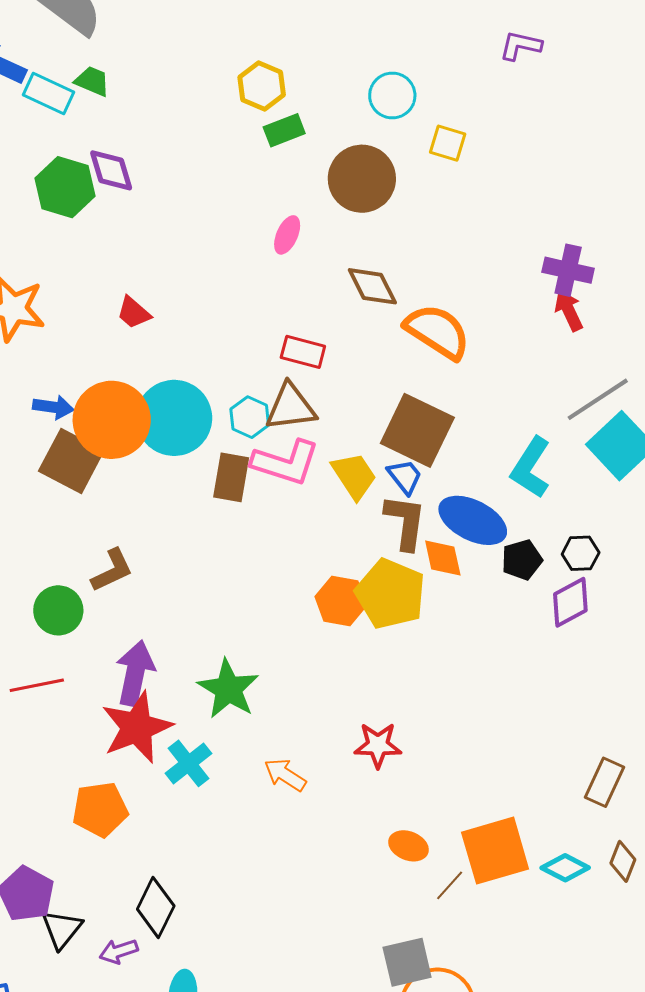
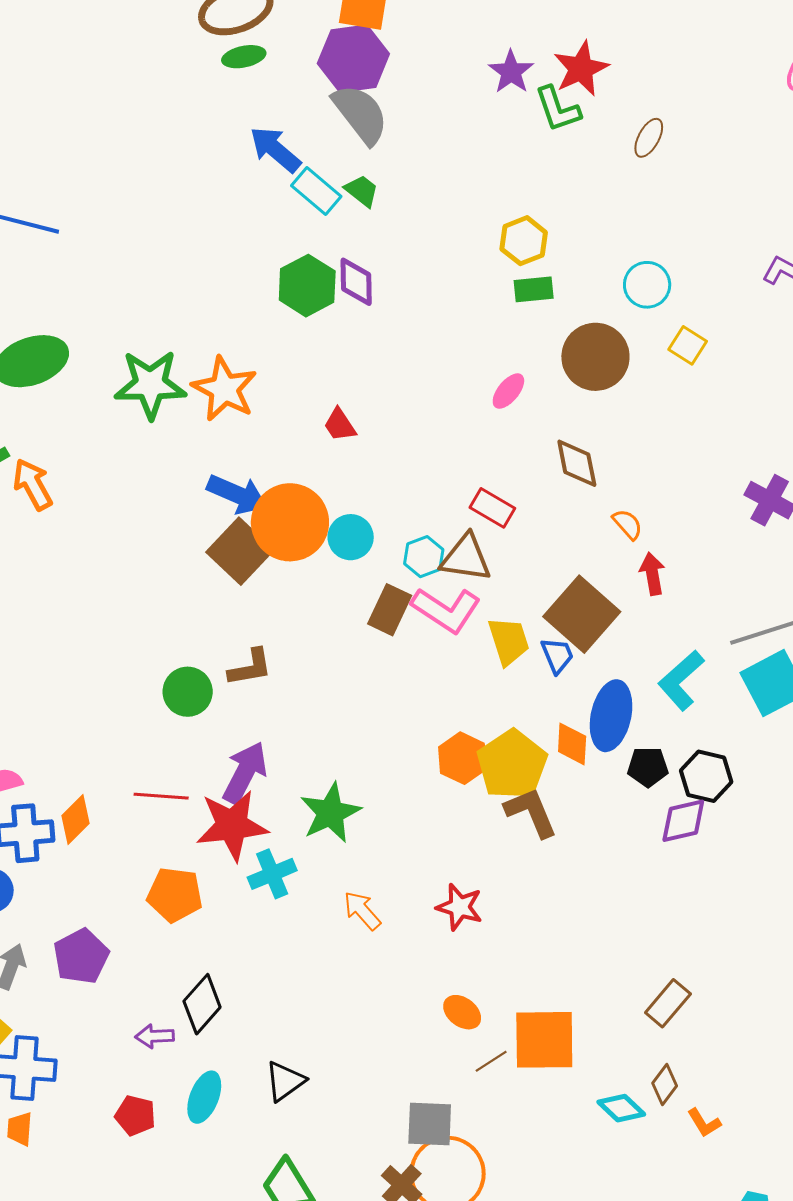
red arrow: (569, 311) -> (652, 574), moved
orange semicircle: (437, 331) -> (627, 524), size x0.5
blue arrow: (53, 407) -> (237, 494), size x1.5
cyan circle: (174, 418) -> (351, 537), size x0.6
blue ellipse: (473, 520) -> (611, 716), turned 60
brown L-shape: (405, 522) -> (531, 812), moved, turned -46
black hexagon: (581, 553) -> (706, 776), size x1.4
red line: (37, 685) -> (161, 796), moved
cyan diamond: (565, 868) -> (621, 1108), moved
black triangle: (62, 929) -> (285, 1081), moved

